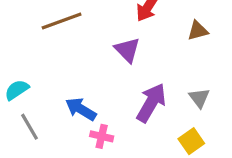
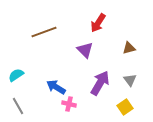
brown triangle: (198, 31) -> (129, 48), moved
gray line: (30, 127) -> (18, 106), moved

